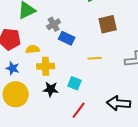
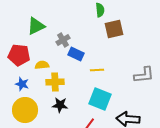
brown square: (108, 24) -> (114, 29), moved
yellow line: (95, 58) -> (97, 70), moved
cyan square: (75, 83) -> (100, 99), moved, size x1.6

